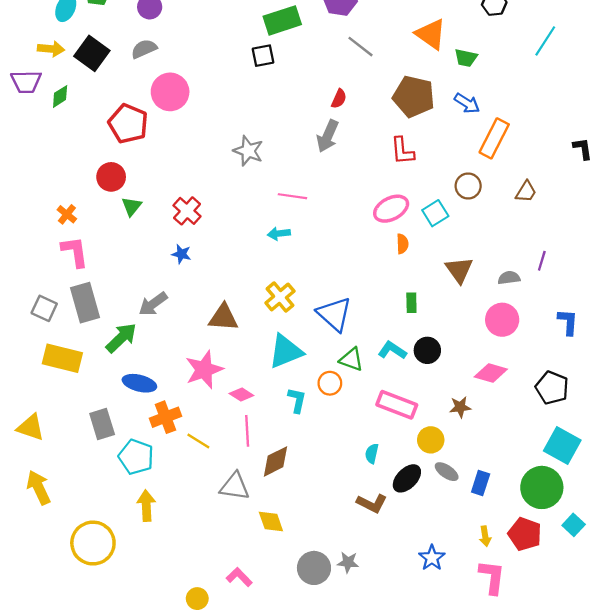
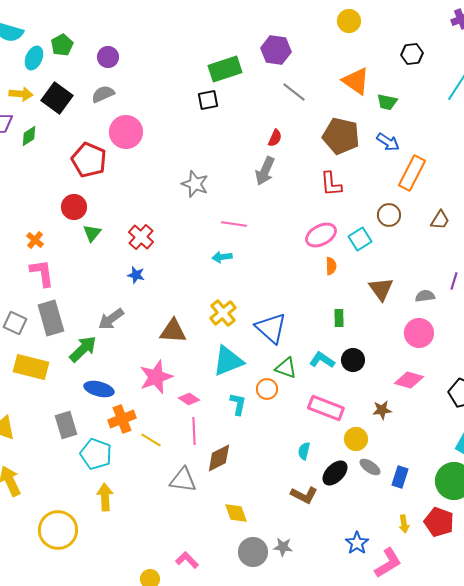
yellow diamond: (271, 521) -> (236, 513), moved
pink L-shape: (492, 577) -> (388, 563), moved, turned 52

